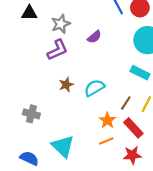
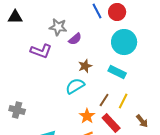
gray star: (61, 24) -> (58, 27), moved, turned 30
purple L-shape: (57, 50) -> (41, 51), turned 45
brown star: (66, 85) -> (85, 66), moved

